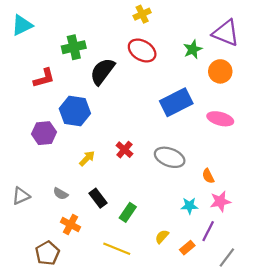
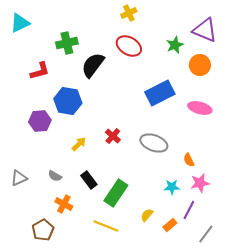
green rectangle: (128, 212) -> (116, 193), size x1.5

